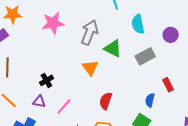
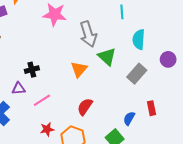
gray arrow: (90, 32) -> (88, 34), turned 125
gray rectangle: (145, 56) -> (137, 74), turned -36
purple triangle: (39, 102) -> (19, 89), turned -32

